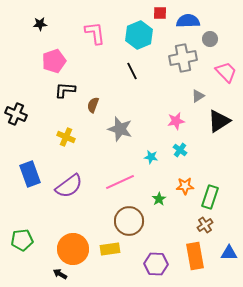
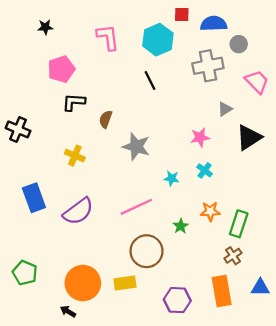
green pentagon: (22, 240) -> (25, 273), turned 30

